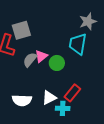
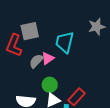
cyan trapezoid: (78, 44) -> (65, 42), moved
green circle: (57, 63) -> (50, 85), moved

